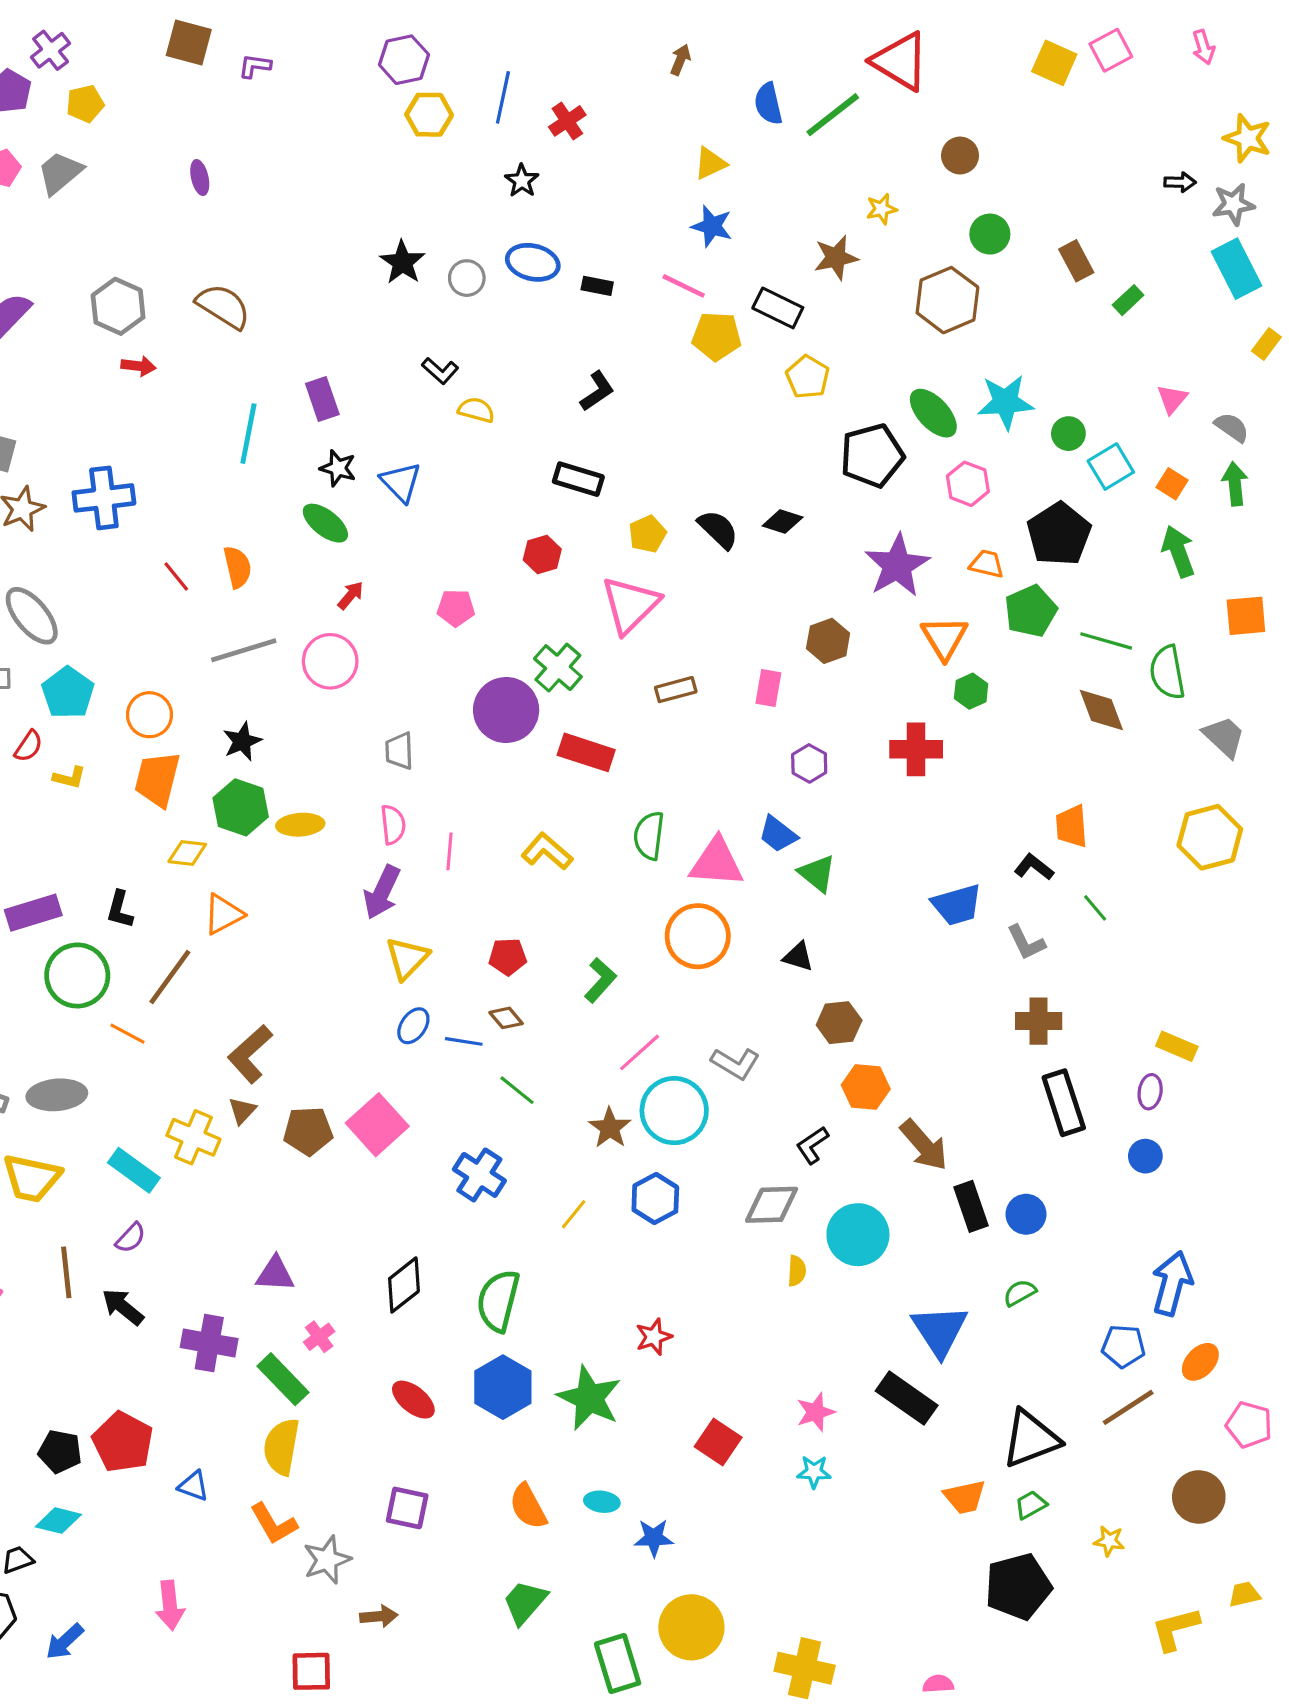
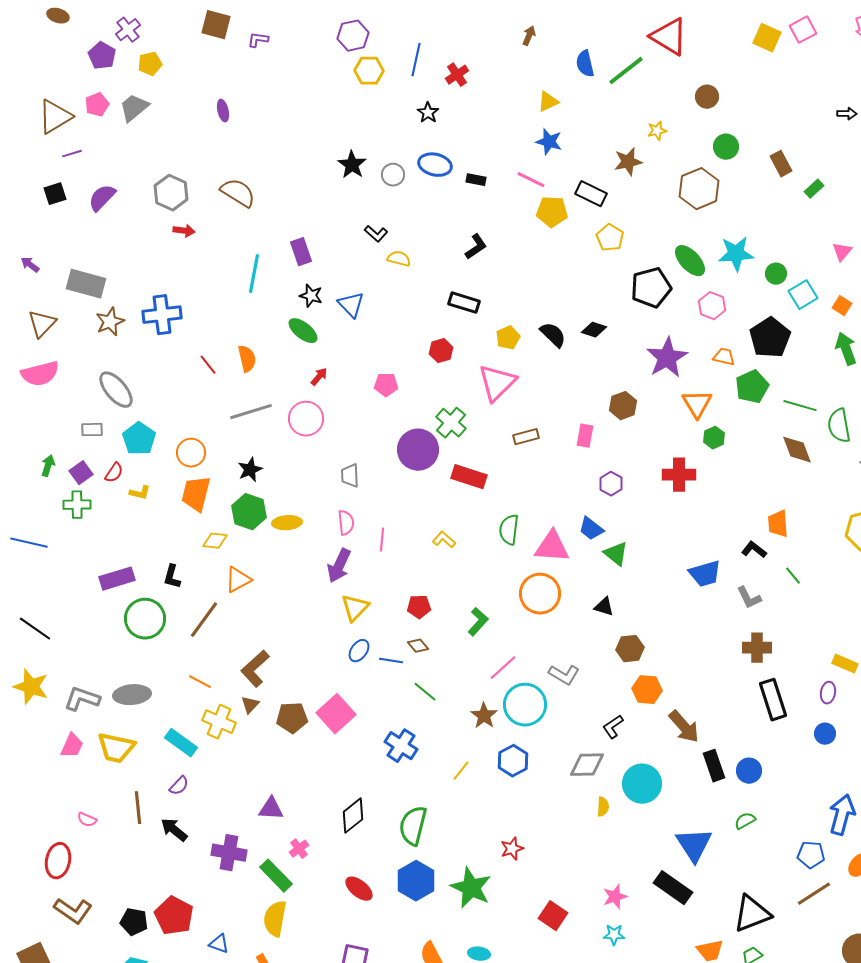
yellow L-shape: (547, 851) -> (444, 540), size x0.7
orange line: (128, 1034) -> (200, 682), moved

